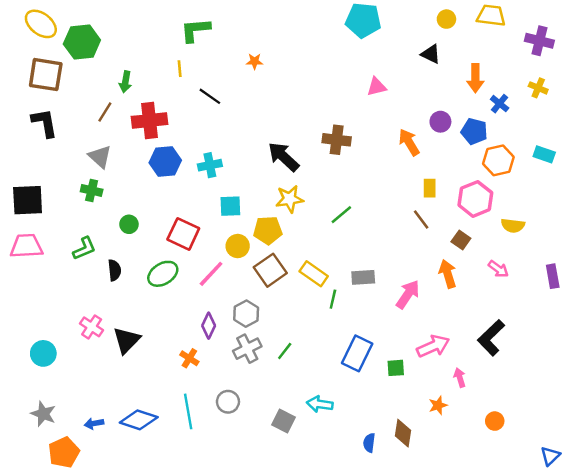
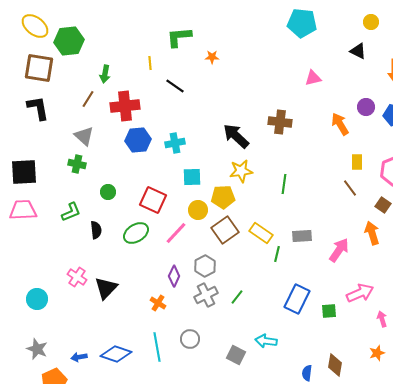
green L-shape: (195, 30) -> (179, 37), moved
green line: (341, 215) -> (284, 184), turned -42
orange star: (438, 405) -> (377, 353), moved

